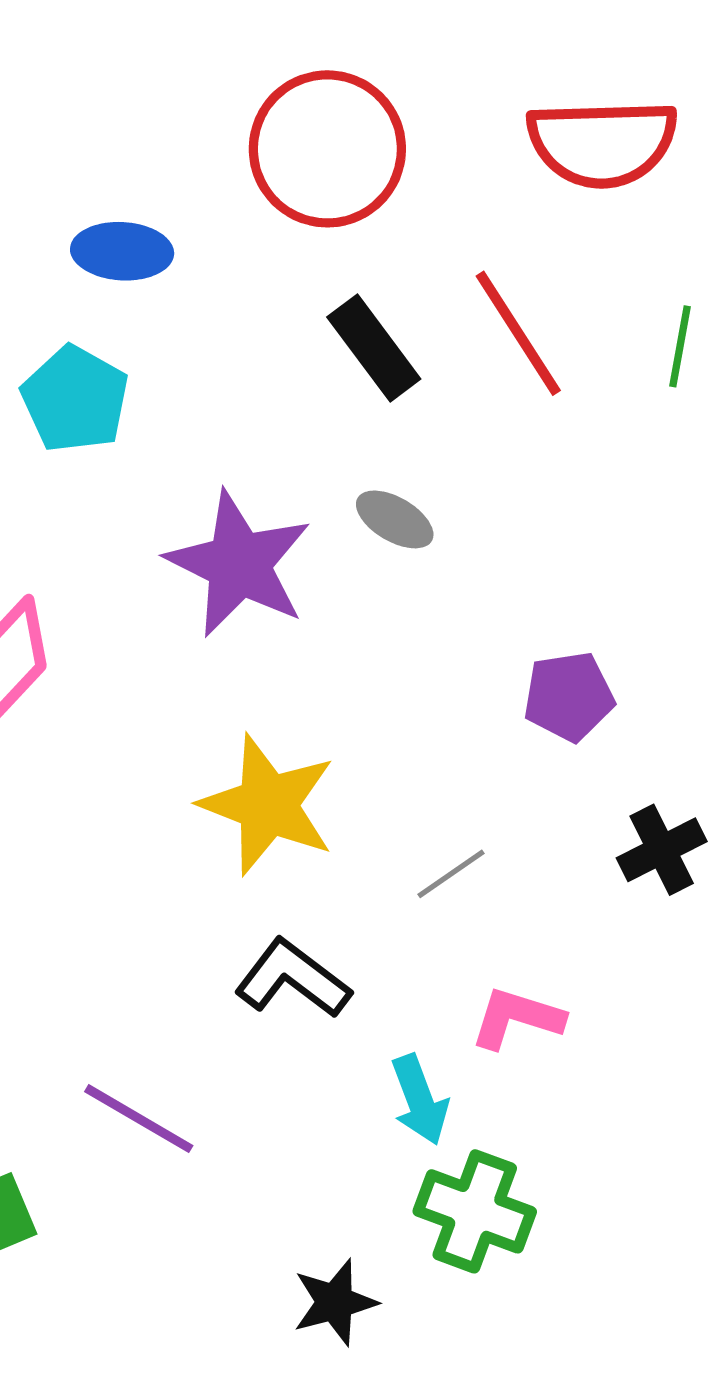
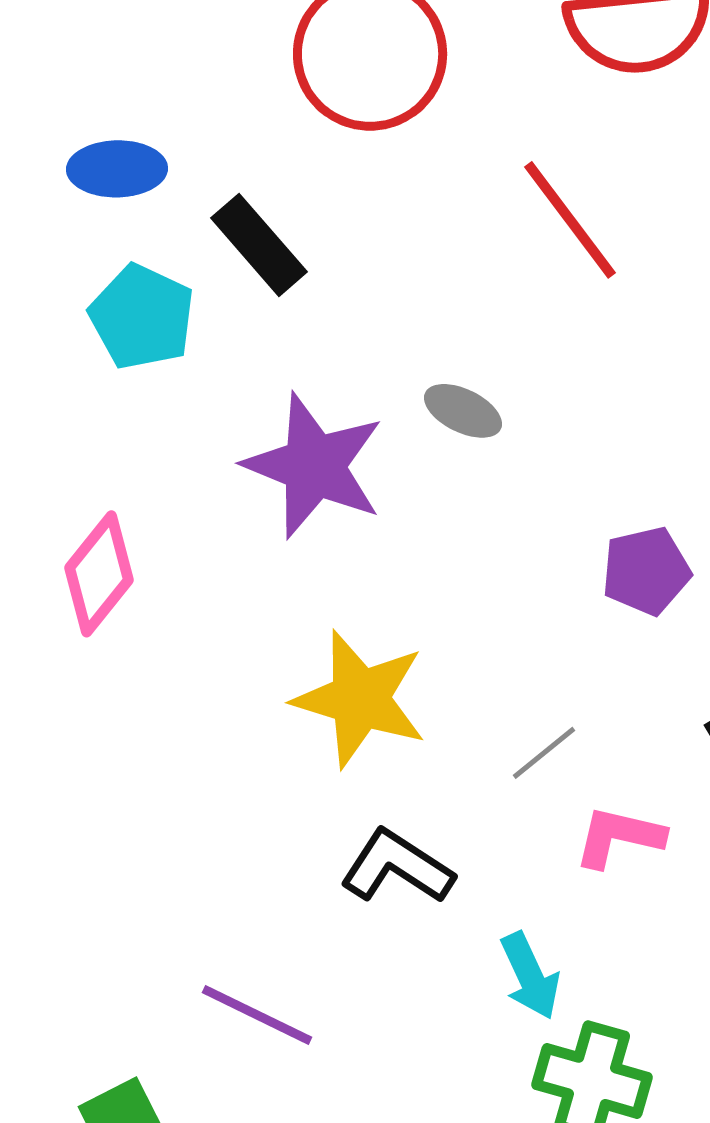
blue ellipse: (122, 251) -> (117, 169), moved
black rectangle: (374, 348) -> (259, 245), moved
pink L-shape: (517, 1018) -> (619, 837), moved

